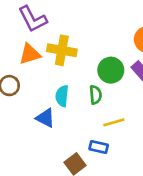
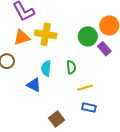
green circle: (111, 70) -> (88, 36), moved
blue rectangle: (99, 147) -> (89, 107), moved

